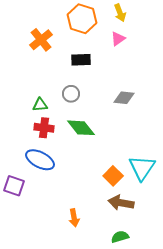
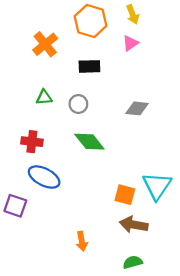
green triangle: (40, 105) -> (44, 97), moved
red cross: (44, 128) -> (32, 142), moved
orange square: (113, 176) -> (125, 195), turned -30

